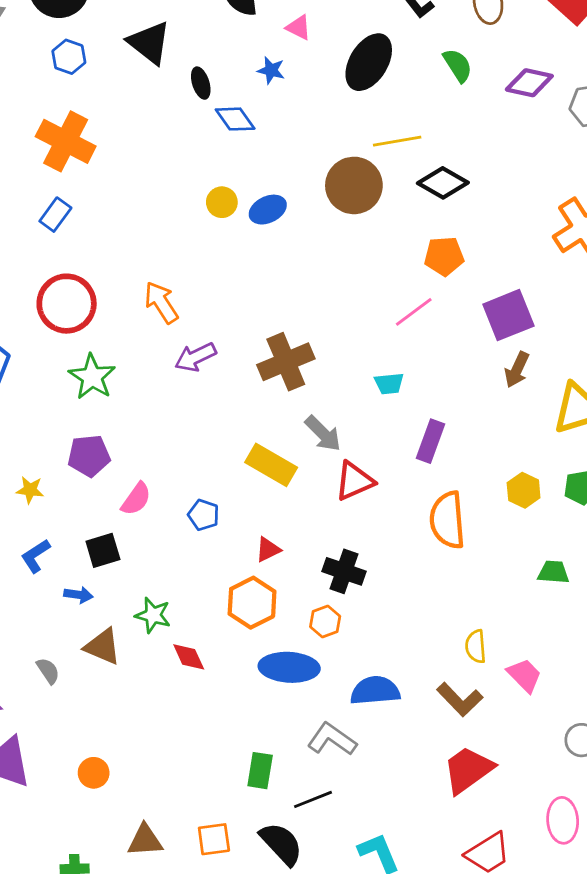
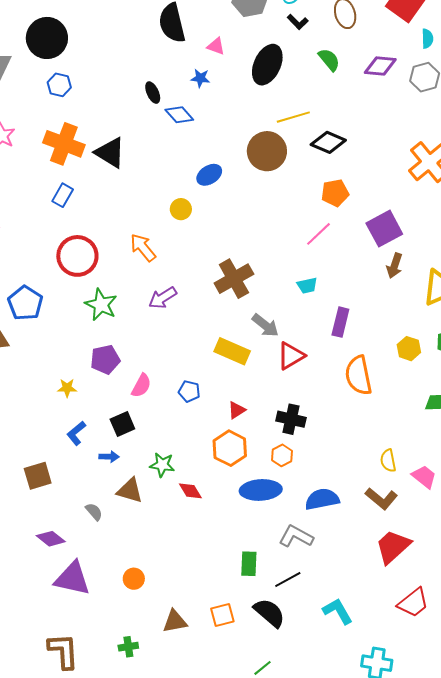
black triangle: (149, 43) -> (110, 153), moved
yellow circle: (222, 202) -> (181, 209), moved
purple arrow: (195, 357) -> (163, 298), moved

